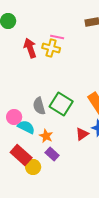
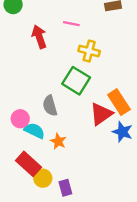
yellow cross: (51, 48) -> (89, 51), moved
green square: (61, 104) -> (76, 81), moved
red triangle: (82, 134) -> (101, 114), moved, size x1.5
purple rectangle: (52, 154) -> (65, 188), moved, turned 32

